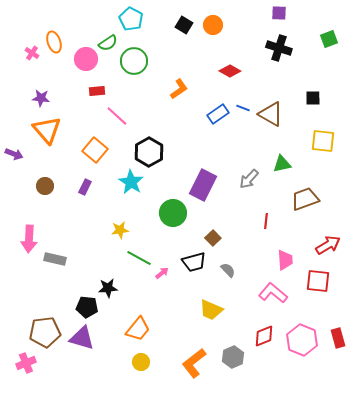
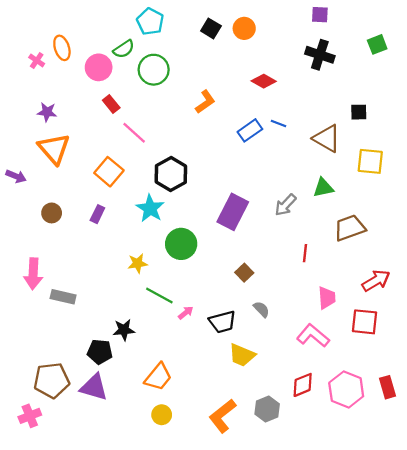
red rectangle: (97, 91) -> (111, 104), turned 56
brown triangle: (271, 114) -> (327, 138), moved
green circle: (173, 213) -> (181, 244), moved
black trapezoid: (194, 262) -> (222, 322), moved

